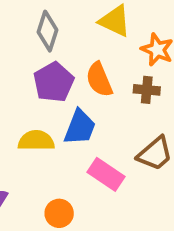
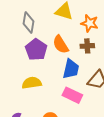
blue trapezoid: (80, 127) -> (71, 69), moved

